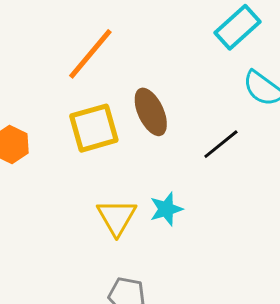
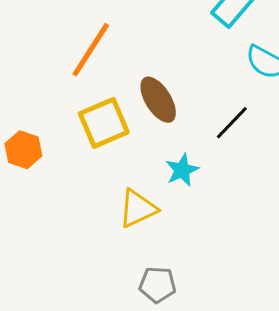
cyan star: (166, 209) -> (182, 170), moved
yellow triangle: (117, 217) -> (138, 208), turned 42

